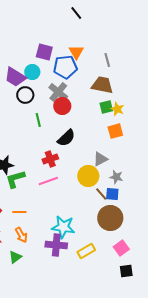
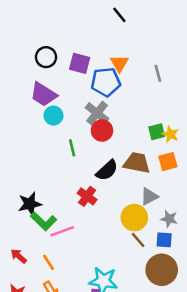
cyan circle: (32, 72) -> (53, 116), moved
brown trapezoid: (102, 85) -> (137, 163), moved
black circle: (25, 95) -> (46, 57), moved
red cross: (50, 159) -> (87, 196), turned -35
green L-shape: (15, 179) -> (44, 221), turned -120
pink line: (48, 181) -> (62, 231), moved
brown line: (101, 194) -> (138, 240), moved
orange line: (19, 212) -> (48, 262), turned 56

